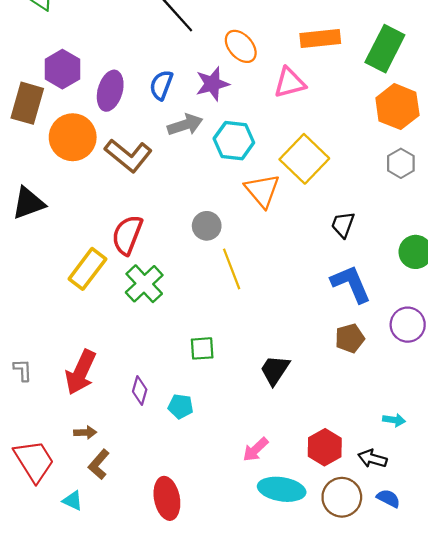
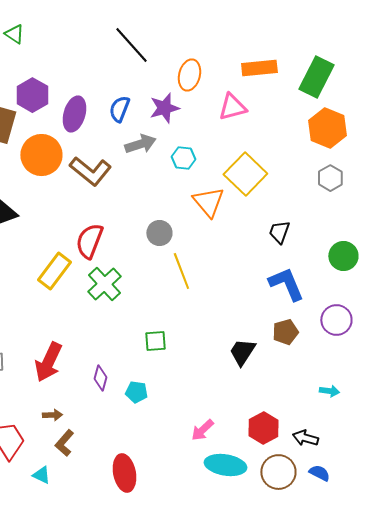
orange ellipse: (241, 46) -> (189, 75), turned 56
cyan hexagon: (234, 141) -> (183, 158), size x0.7
black trapezoid: (275, 370) -> (242, 352), moved
cyan arrow: (394, 420) -> (329, 391), moved

